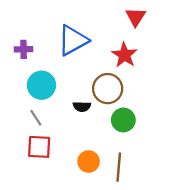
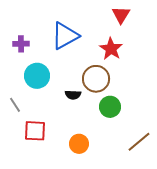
gray line: (36, 118) -> (15, 105), moved
brown line: (119, 167) -> (139, 142), moved, turned 45

